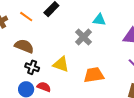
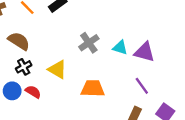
cyan triangle: (99, 20) -> (120, 48), moved
black cross: (32, 67) -> (24, 67), turned 32

